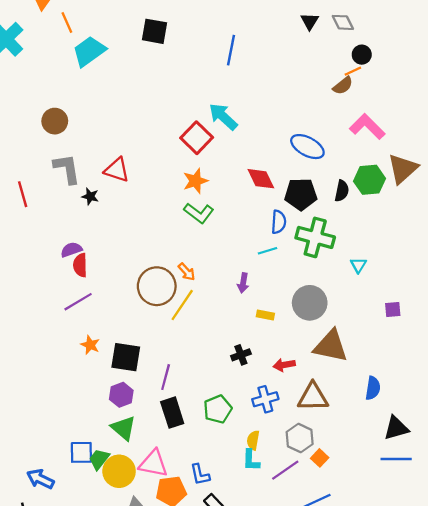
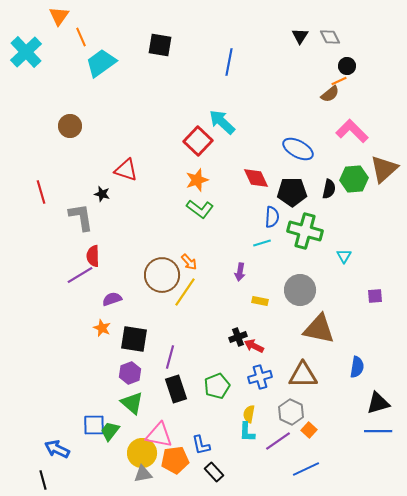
gray L-shape: (67, 169) -> (81, 217), moved
purple semicircle: (71, 250) -> (112, 299), moved
purple line: (78, 302) -> (80, 275), moved
red arrow: (284, 365) -> (254, 346), moved, turned 36
yellow circle: (119, 471) -> (142, 453), moved

